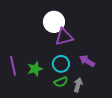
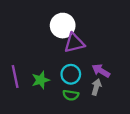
green semicircle: (61, 82) -> (71, 95), turned 32
gray arrow: (78, 85) -> (96, 87), moved

